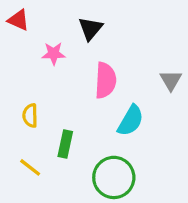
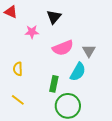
pink semicircle: (105, 80) -> (63, 48), turned 65
gray triangle: (171, 80) -> (89, 51), moved
green rectangle: (65, 144) -> (54, 84), moved

